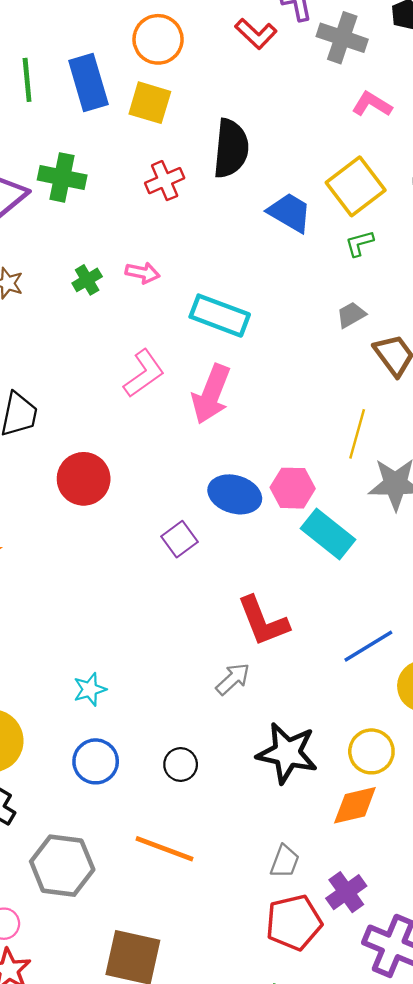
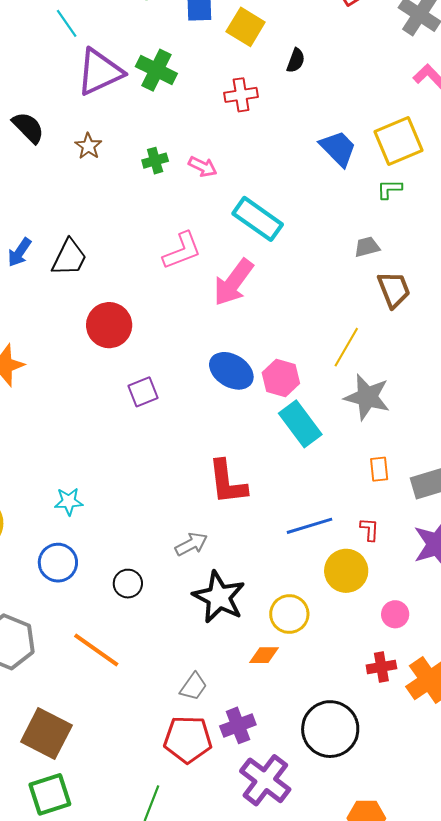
black semicircle: (231, 149) -> (296, 60), moved, size x0.5
purple square: (179, 539) -> (143, 392), moved
gray arrow: (233, 679) -> (191, 544), moved
orange diamond: (355, 805) -> (264, 655), size x0.7

